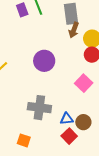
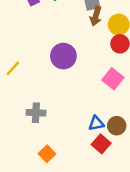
gray cross: (39, 108) -> (36, 113), moved, size x0.7
orange square: (24, 140) -> (47, 154), turned 32

